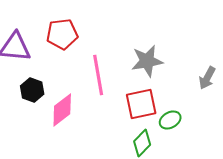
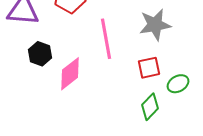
red square: (141, 104) -> (149, 68), size x0.7

